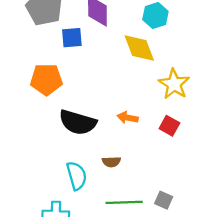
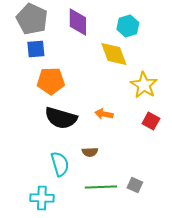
blue square: (72, 38) -> (36, 49), moved
orange pentagon: (46, 79) -> (51, 81), moved
red square: (169, 126) -> (151, 121), moved

